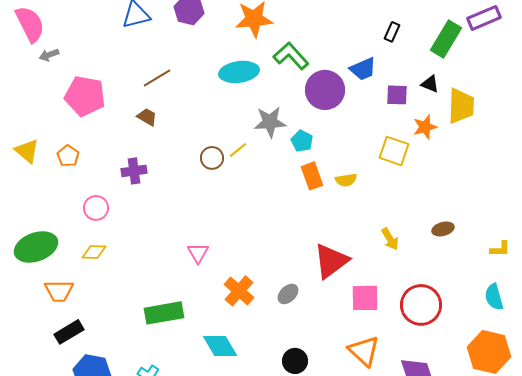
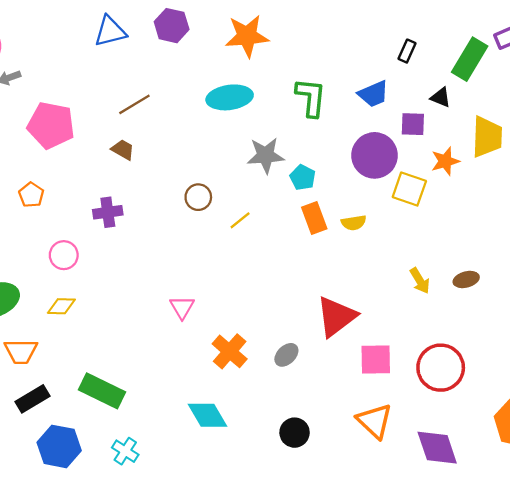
green L-shape: (291, 56) -> (311, 97), moved, turned 48
black triangle: (430, 84) -> (441, 97), moved
purple circle: (325, 90) -> (375, 155), moved
yellow line: (238, 150) -> (240, 220), moved
yellow arrow: (390, 239) -> (420, 281), moved
green rectangle: (164, 313) -> (102, 391), moved, turned 36

